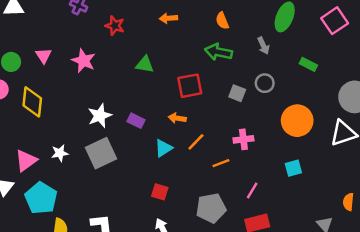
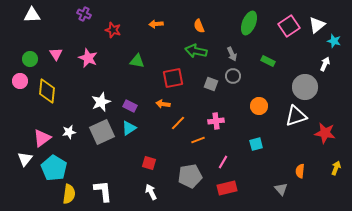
gray arrow: (263, 46) -> (232, 54), moved
orange circle: (297, 121) -> (259, 106), size x0.7
cyan triangle: (163, 148) -> (129, 128), moved

